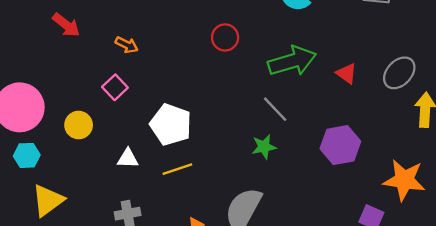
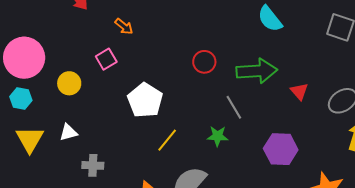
red circle: (225, 37) -> (204, 62), moved
white triangle: (128, 158) -> (68, 132), moved, turned -30
yellow line: (177, 169) -> (167, 140), moved, turned -45
yellow triangle: (48, 200) -> (30, 139), turned -36

